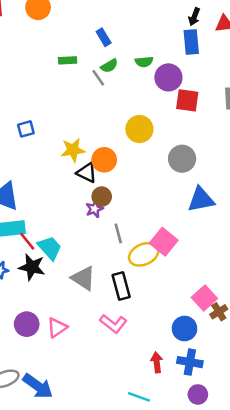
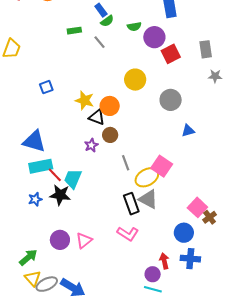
green semicircle: (109, 66) -> (107, 21), moved
red square: (187, 100) -> (171, 54), turned -30
yellow star: (73, 150) -> (85, 100), turned 30
blue triangle: (201, 200) -> (188, 131), size x0.6
purple star: (94, 209) -> (91, 145), moved
cyan trapezoid: (50, 248) -> (73, 179), turned -110
gray triangle: (83, 278) -> (148, 199), moved
purple circle: (198, 394) -> (153, 274), moved

